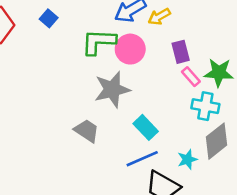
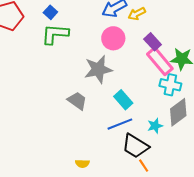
green L-shape: (99, 42) -> (55, 34), moved
purple rectangle: (181, 52) -> (153, 42), turned -30
pink rectangle: (191, 77) -> (160, 61), size x1.8

